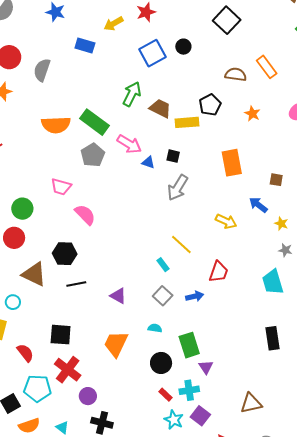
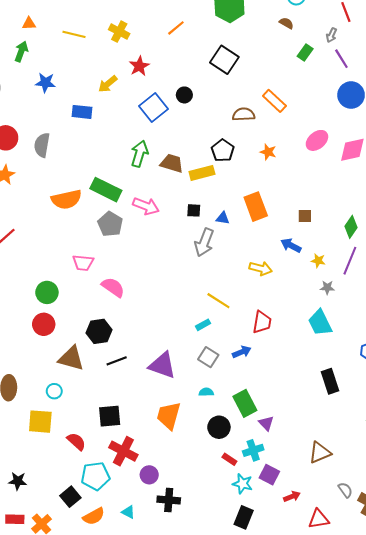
blue triangle: (148, 162) -> (223, 218), moved
cyan rectangle: (163, 265) -> (203, 325), turned -72
purple triangle: (118, 296) -> (162, 365), size x1.6

